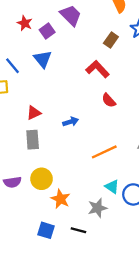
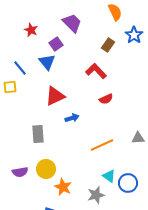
purple square: (47, 31) -> (56, 44), moved
red semicircle: (109, 100) -> (106, 99), turned -72
red triangle: (34, 113) -> (55, 96), moved, size x1.5

